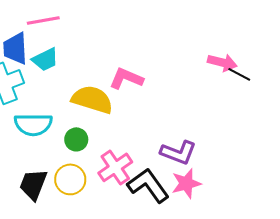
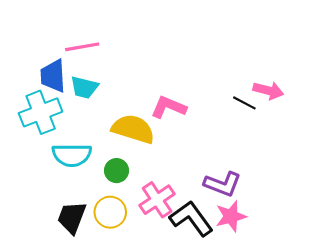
cyan trapezoid: (45, 59) -> (84, 87), turned 40
black line: (239, 74) -> (244, 103), moved

